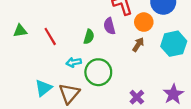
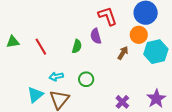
orange circle: (144, 22) -> (139, 35), moved
cyan arrow: (74, 62) -> (56, 77), moved
green circle: (98, 72) -> (86, 79), size x0.6

